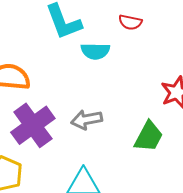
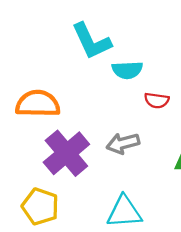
red semicircle: (130, 22) -> (157, 100), moved

